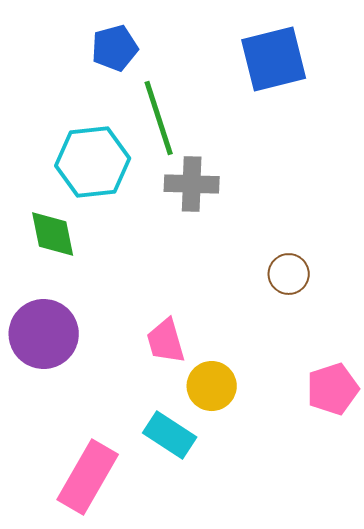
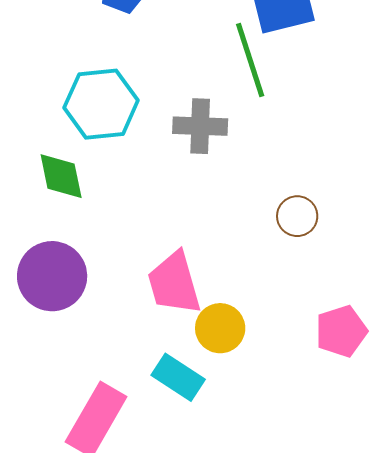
green line: (159, 118) -> (250, 60), moved
pink trapezoid: (166, 341) -> (174, 283), size x1.4

